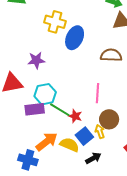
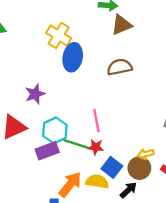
yellow cross: (55, 22) -> (59, 35), moved, turned 30
pink line: (97, 93) -> (96, 121), moved
brown circle: (109, 119) -> (139, 168), moved
yellow arrow: (100, 132) -> (146, 154), moved, turned -72

